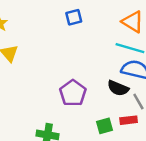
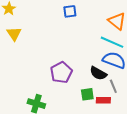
green square: (105, 126) -> (87, 94), moved

